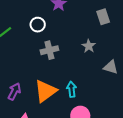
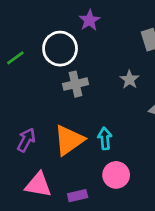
white circle: (38, 25) -> (60, 49), size x1.6

